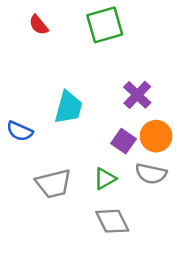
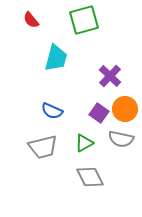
cyan trapezoid: (68, 107) -> (56, 58), moved
blue semicircle: (20, 131) -> (52, 111), moved

